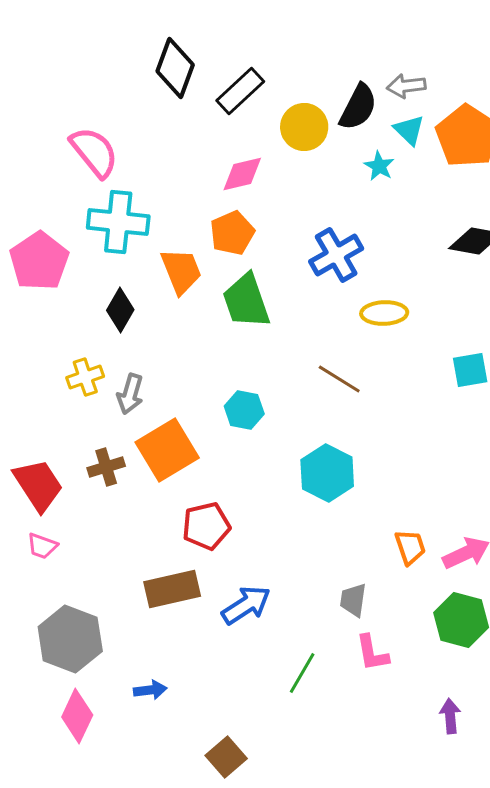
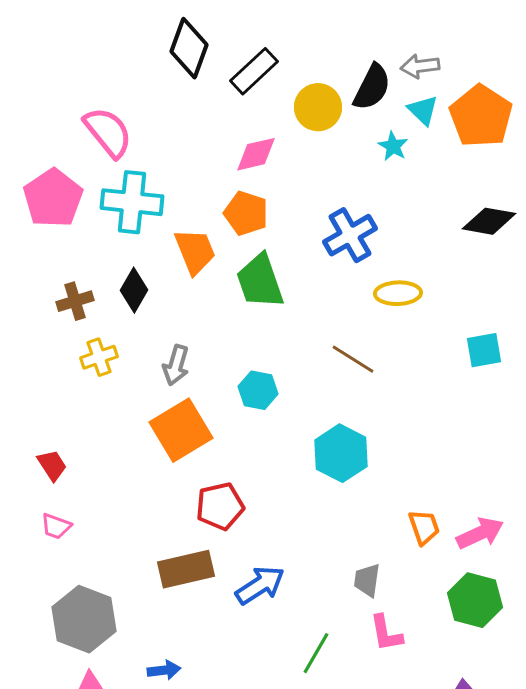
orange pentagon: (232, 233) -> (246, 213), turned -30
pink pentagon: (39, 261) -> (53, 198), moved
gray arrow: (130, 394) -> (176, 365), moved
brown cross: (106, 467) -> (75, 301), moved
red trapezoid: (38, 485) -> (52, 465), size x0.6

